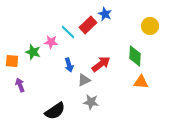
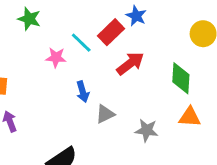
green star: (33, 52) -> (29, 19), moved
red arrow: (101, 64) -> (130, 63), moved
gray star: (91, 102) -> (147, 130), moved

